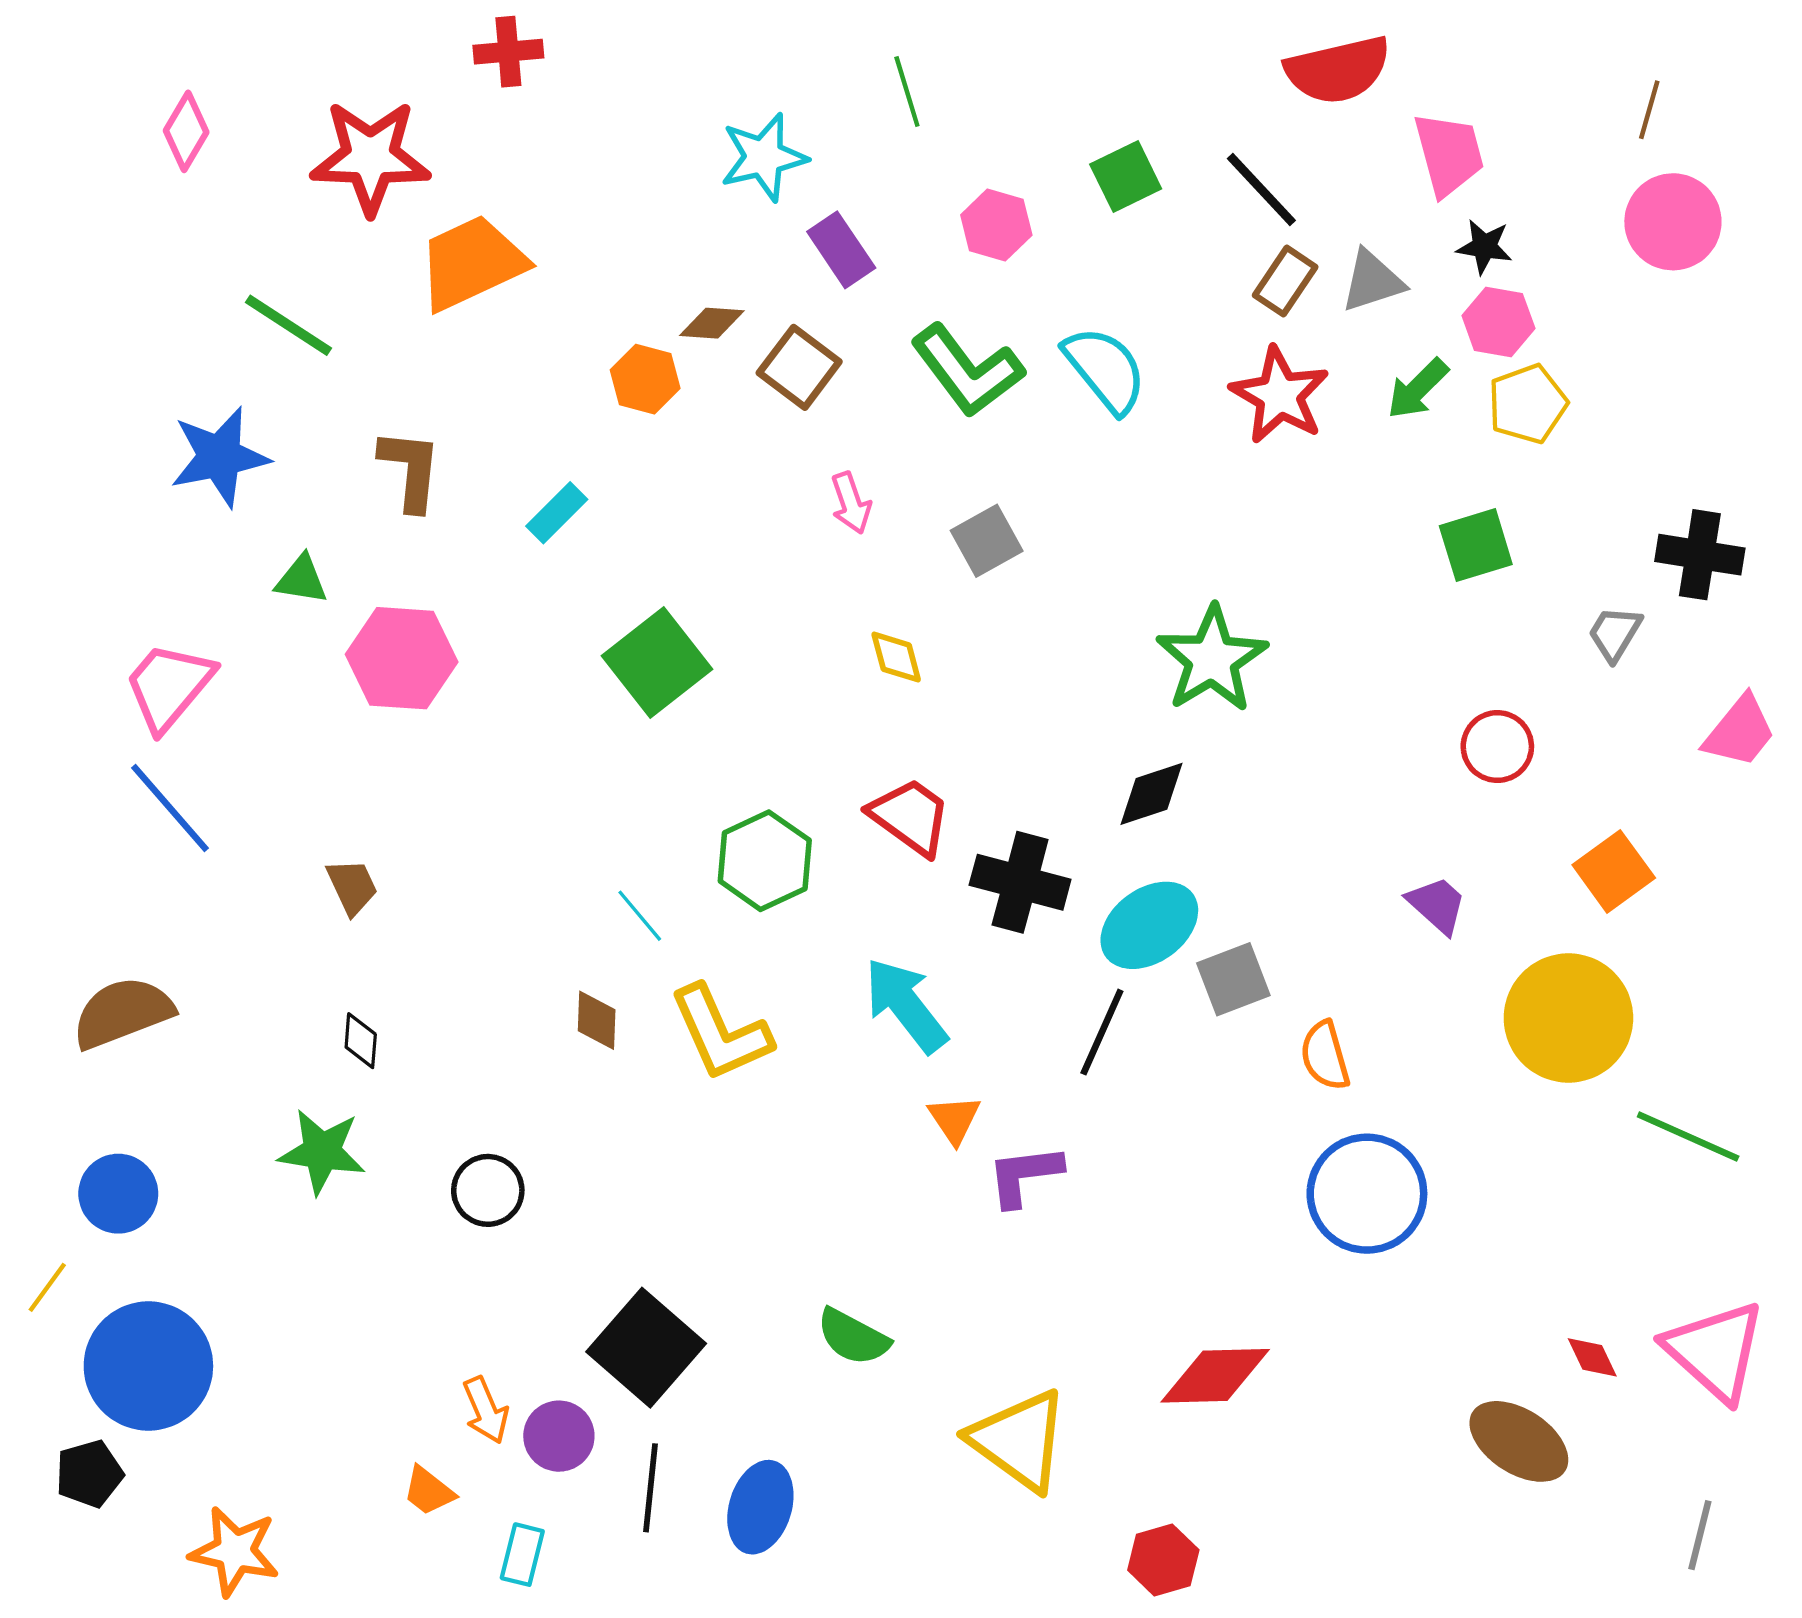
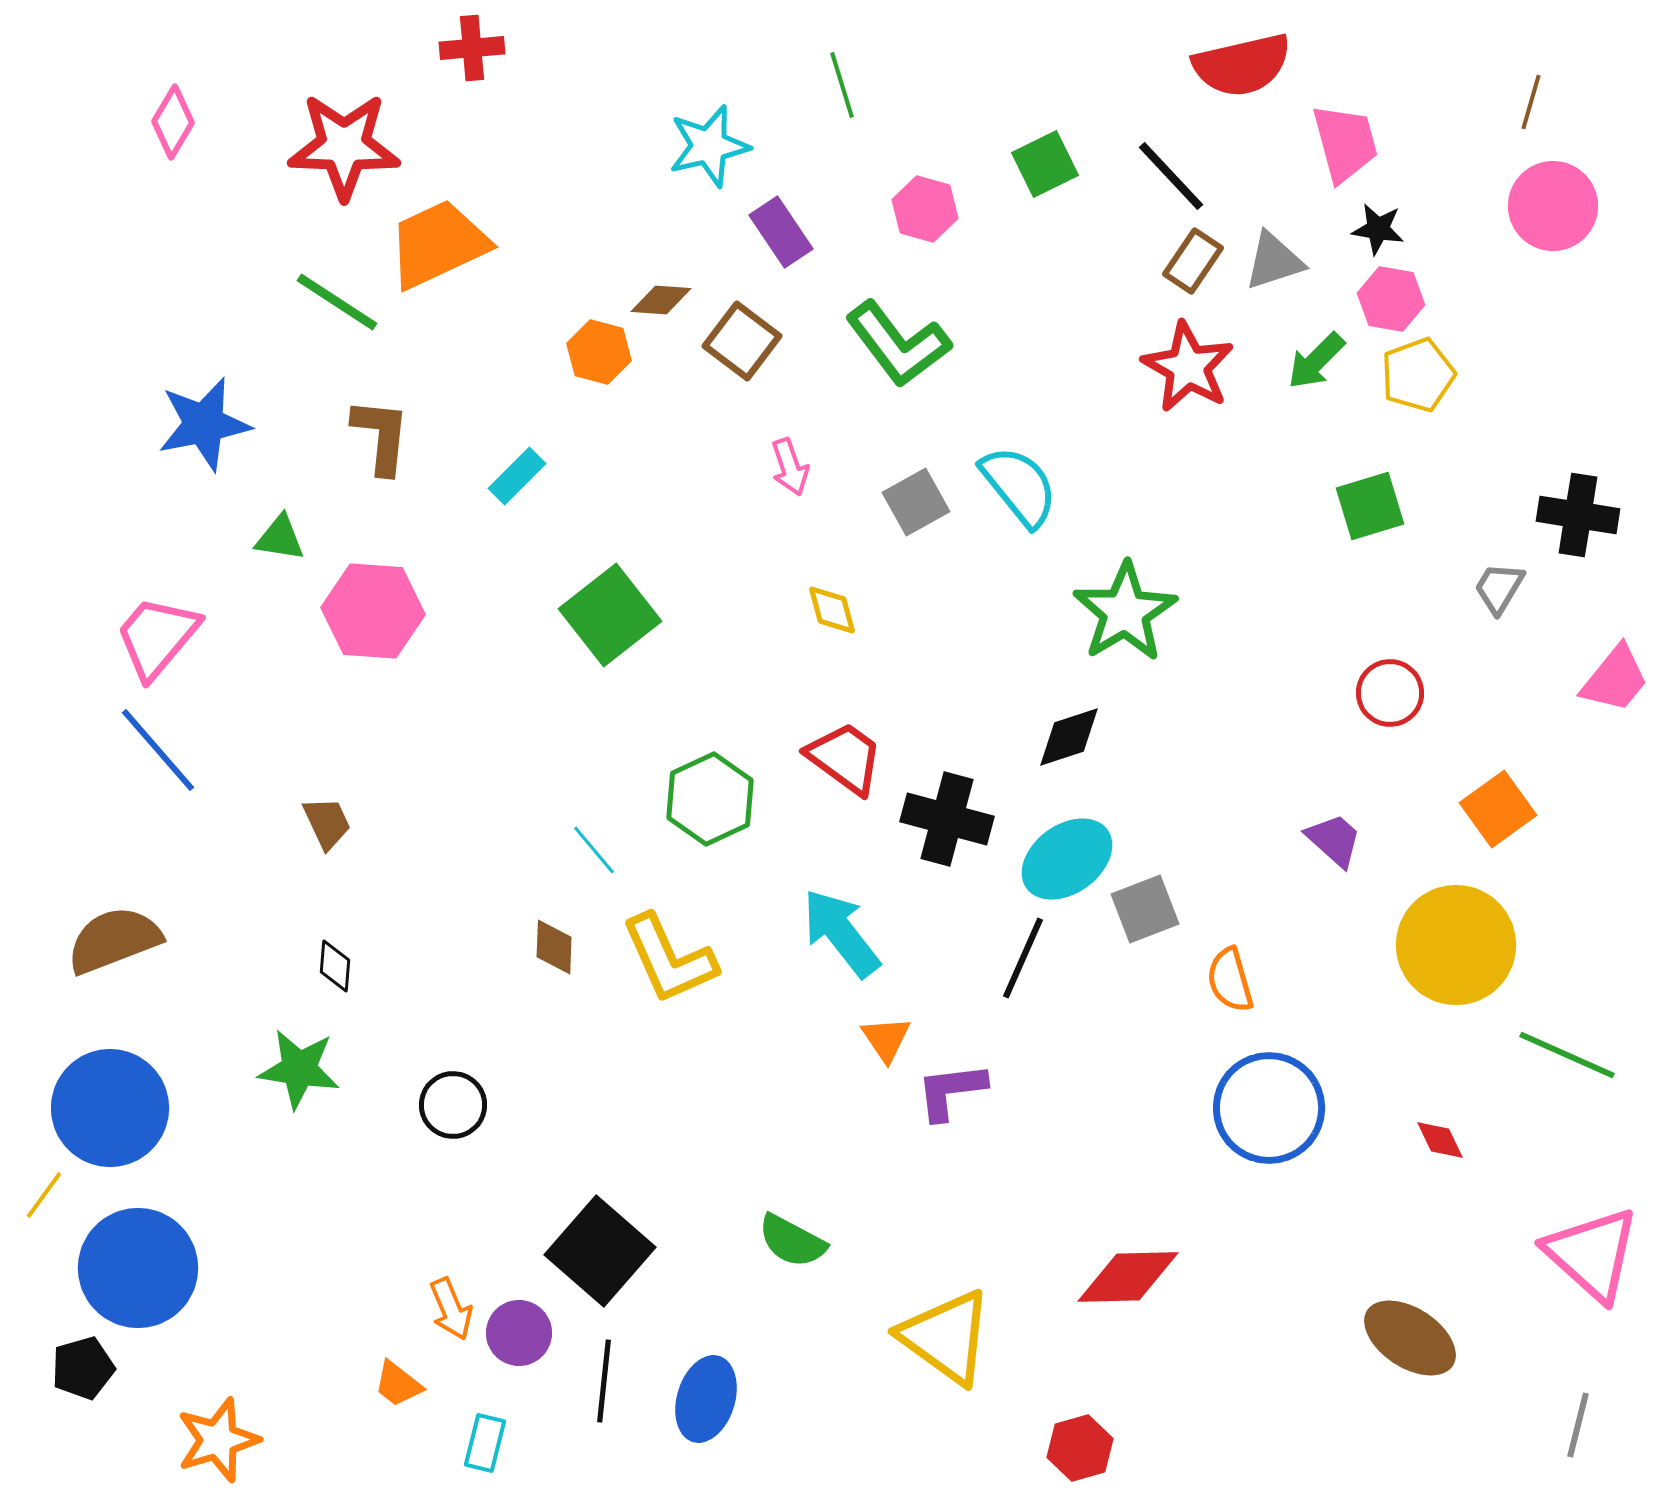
green line: (288, 325) -> (337, 302), moved
cyan semicircle: (1105, 369) -> (1019, 486), moved
blue circle: (118, 1194) -> (110, 1108), size x1.6
red diamond: (1592, 1357) -> (1440, 1140), moved
orange star: (235, 1551) -> (218, 1440), turned -30

